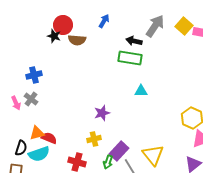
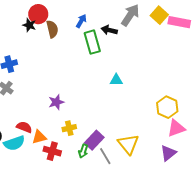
blue arrow: (104, 21) -> (81, 21), moved
brown semicircle: (77, 40) -> (52, 29), turned -108
green rectangle: (130, 58) -> (92, 42), moved, turned 65
purple star: (102, 113) -> (56, 102), moved
orange triangle: (37, 133) -> (39, 137), moved

